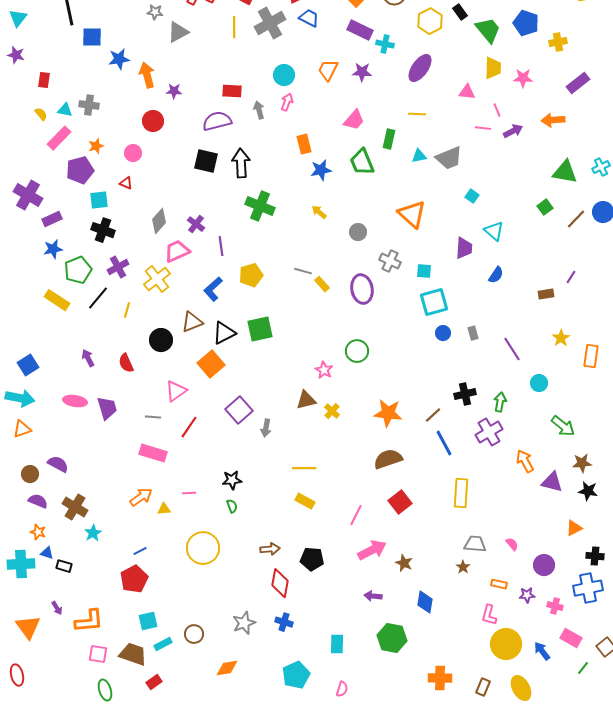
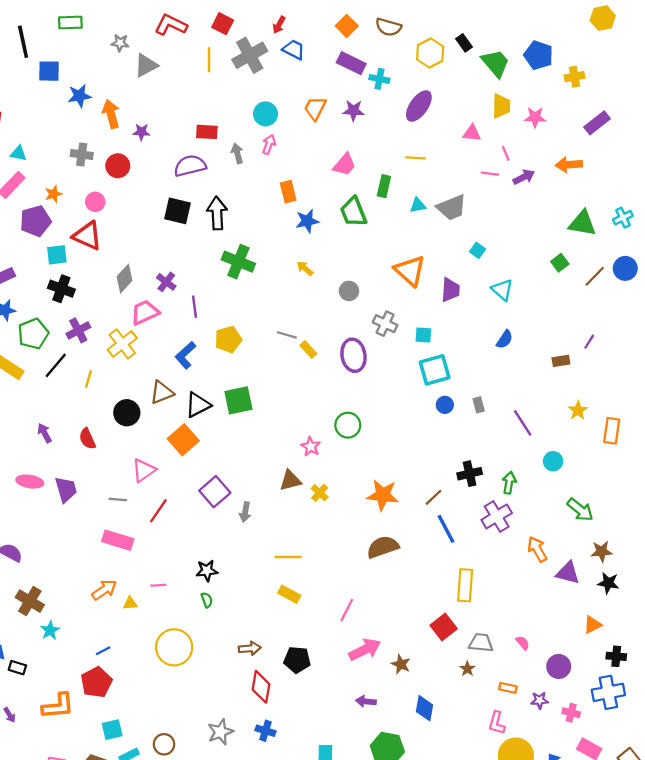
gray cross: (89, 105) -> (82, 154), moved
red triangle: (126, 183) -> (87, 236), size x2.0
purple trapezoid: (464, 248) -> (450, 290), moved
red square: (400, 502) -> (444, 627), moved
orange L-shape: (89, 621) -> (58, 706), moved

